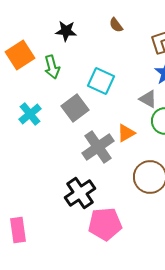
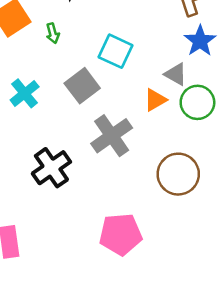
green arrow: (52, 67) -> (53, 33), size x0.7
orange triangle: (126, 133) -> (155, 100), moved
black cross: (80, 193) -> (51, 168), moved

